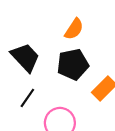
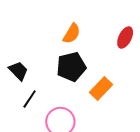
black trapezoid: (25, 57) -> (18, 71), moved, size x0.7

